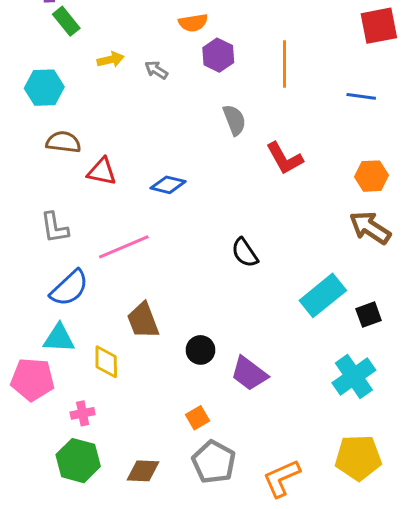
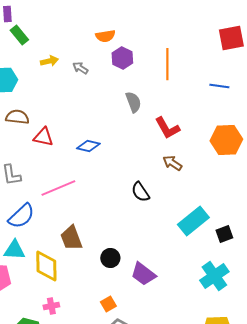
orange hexagon: (371, 176) -> (226, 140), size x1.4
brown arrow: (370, 228) -> (172, 163), moved, size x0.7
yellow diamond: (106, 362) -> (46, 266), size x1.4
pink cross: (83, 413) -> (51, 306), moved

